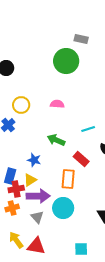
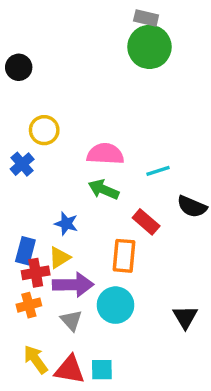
green circle: (66, 61) -> (149, 47), moved
pink semicircle: (57, 104) -> (105, 154), moved, size x1.5
cyan square: (81, 249) -> (102, 370), moved

